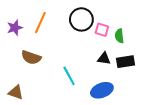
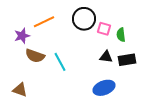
orange line: (40, 23) -> (44, 22), turned 40
purple star: (15, 28) -> (22, 36), moved
cyan line: (69, 76) -> (60, 62), moved

